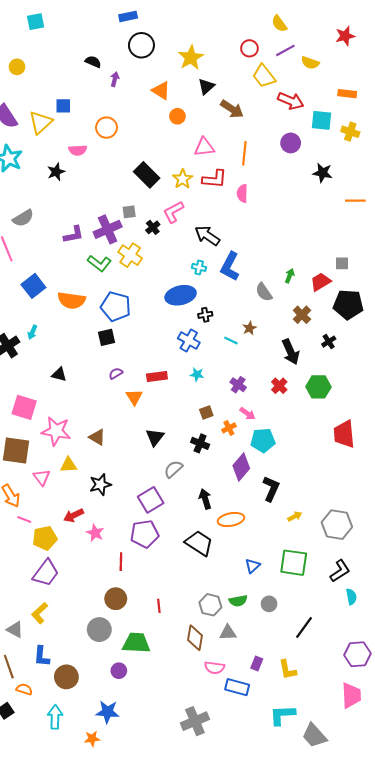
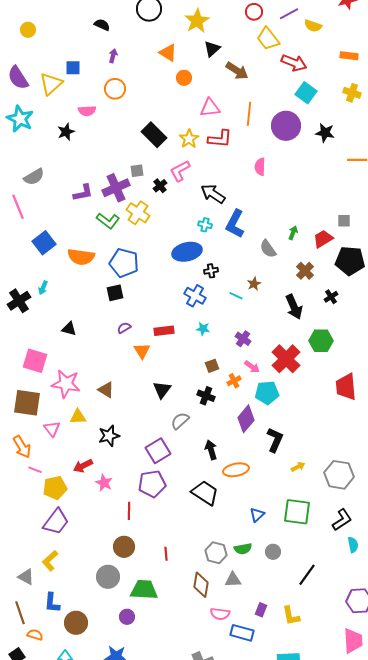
purple arrow: (115, 79) -> (113, 56), moved
cyan square: (321, 120) -> (306, 93), moved, turned 30
purple circle: (291, 143) -> (286, 126), moved, size x1.5
pink semicircle: (242, 193) -> (260, 167), moved
red cross: (279, 386) -> (286, 359), moved, size x1.8

